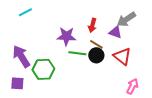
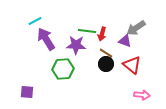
green line: (77, 53) -> (87, 31), moved
purple arrow: (21, 56) -> (46, 39), moved
green hexagon: (43, 69) -> (63, 69), moved
pink arrow: (132, 86) -> (142, 95), turned 70

